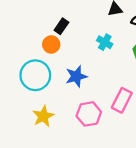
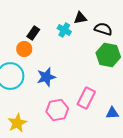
cyan cross: (105, 42) -> (64, 30), moved
yellow star: (43, 116) -> (17, 123), moved

